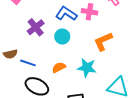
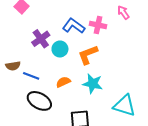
cyan circle: (62, 37) -> (60, 49), moved
orange L-shape: (103, 41) -> (88, 55), moved

